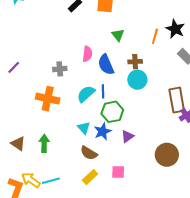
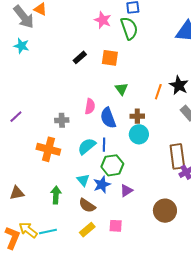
green arrow: (44, 143) -> (56, 195), moved
brown triangle: (18, 144) -> (17, 193), turned -49

